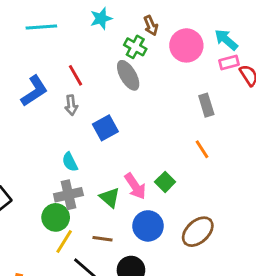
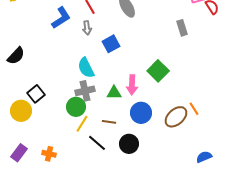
orange line: (202, 149) -> (194, 109), moved
cyan semicircle: (70, 162) -> (86, 68), size x1.5
green square: (165, 182) -> (158, 71), moved, size x1.5
pink arrow: (135, 186) -> (132, 85), turned 36
green triangle: (110, 198) -> (114, 93), turned -42

